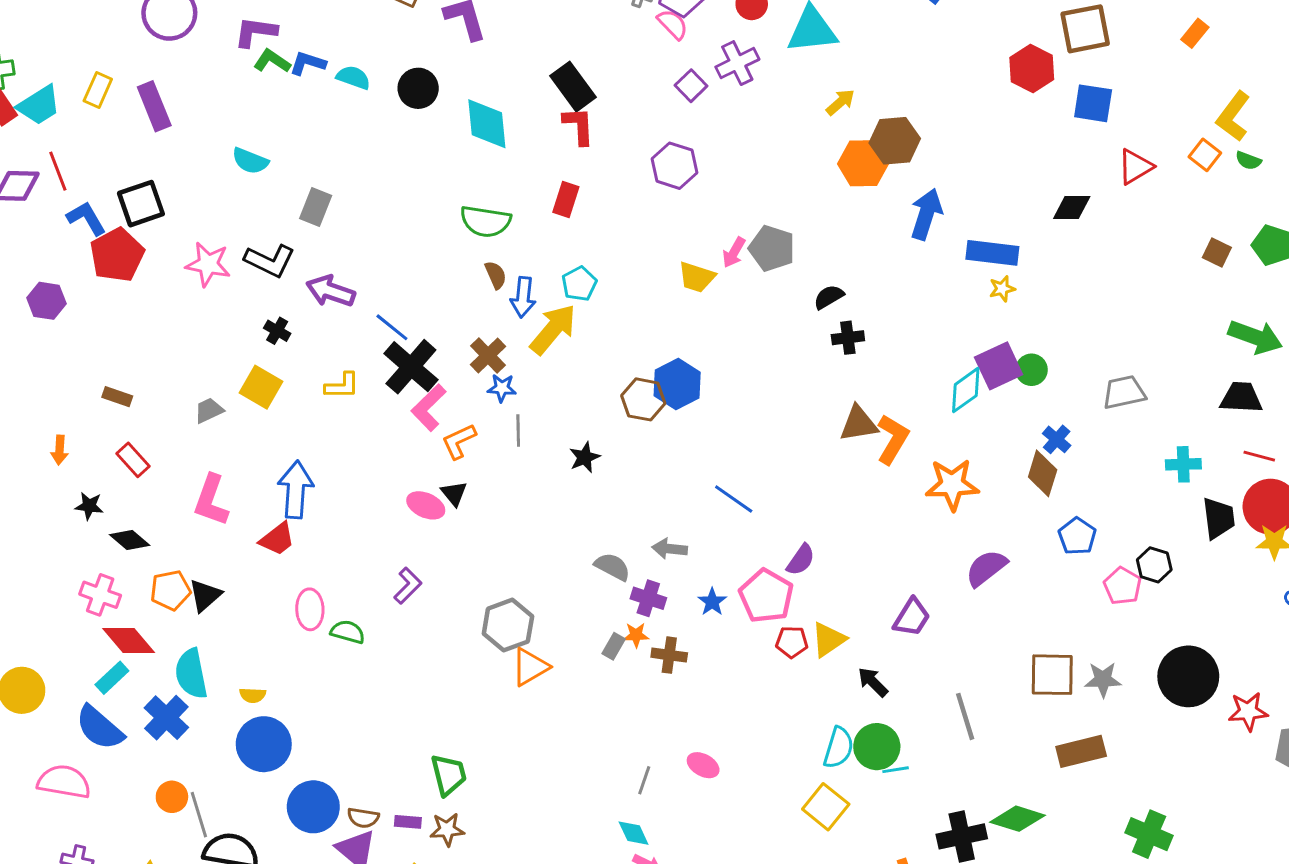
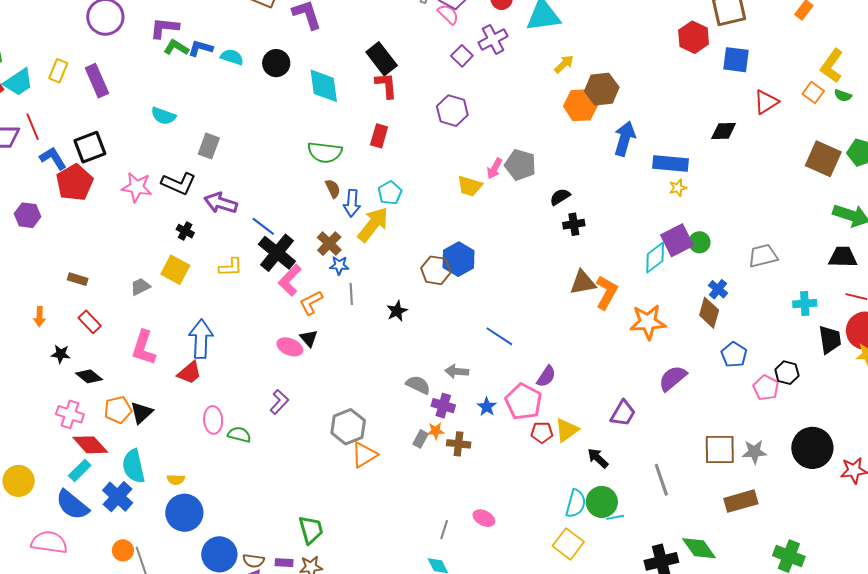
brown square: (1217, 252) -> (823, 159), size x1.8
green diamond: (1017, 819) -> (699, 548), turned 39

